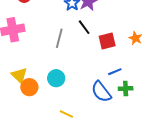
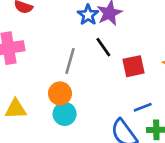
yellow triangle: (19, 75) -> (16, 109), turned -48
orange circle: (29, 87) -> (60, 93), moved

